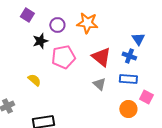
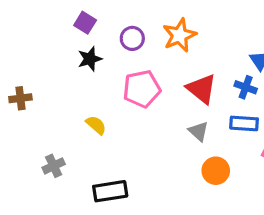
orange star: (87, 23) -> (180, 35), turned -30
black star: (40, 41) -> (90, 59), moved
orange circle: (128, 109) -> (216, 171), moved

